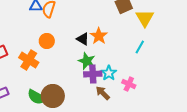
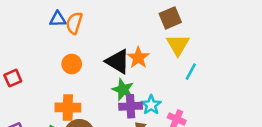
yellow triangle: (145, 18) -> (178, 45), moved
black triangle: (83, 39) -> (118, 61), size x1.5
orange cross: (29, 60) -> (68, 108), moved, turned -30

